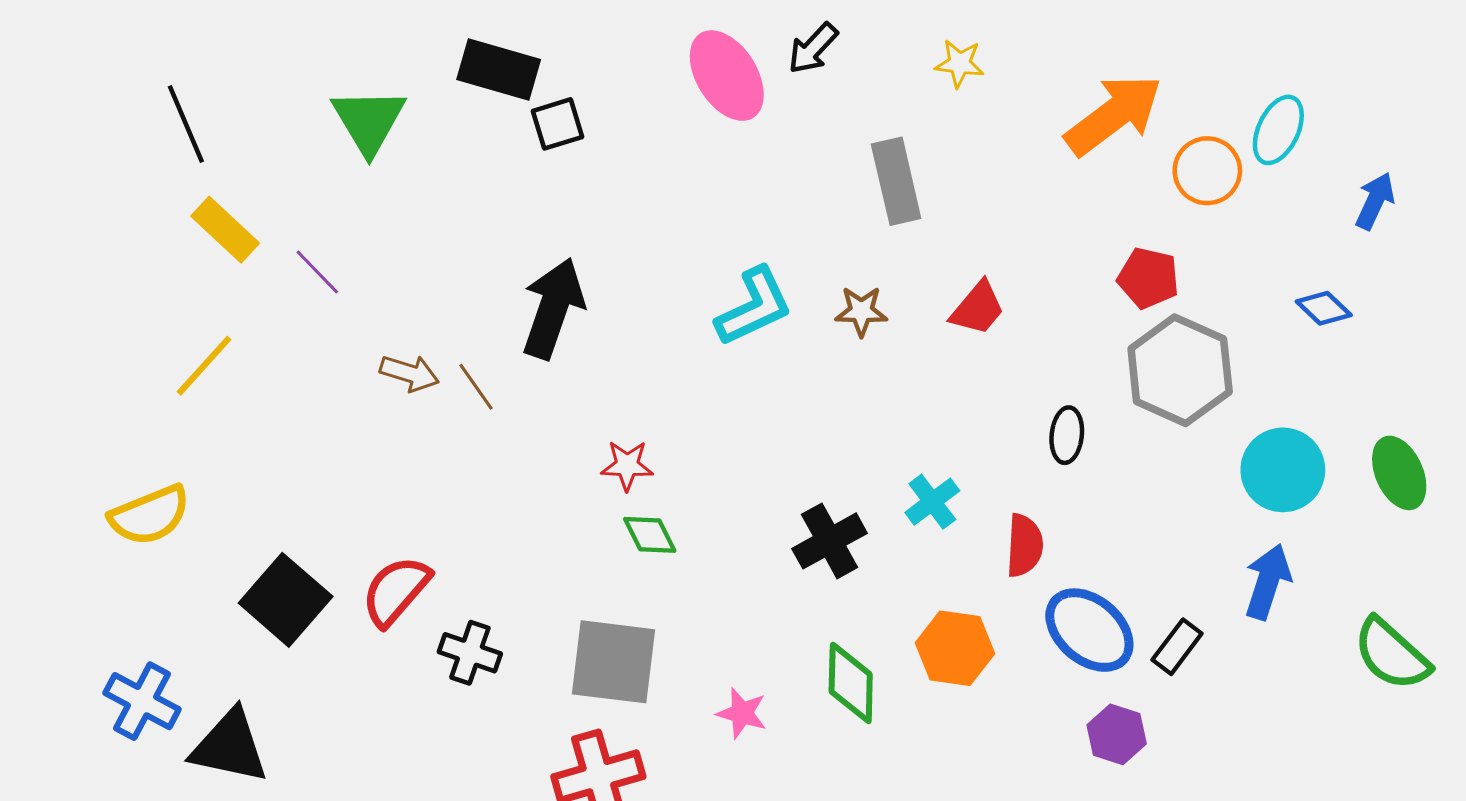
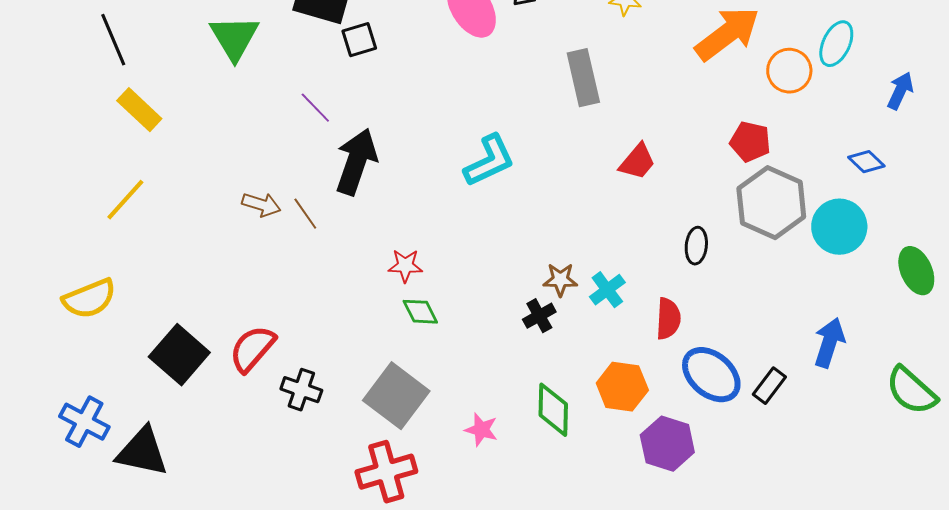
purple line: (317, 272) -> (315, 108), moved
brown star: (861, 311) -> (560, 280), moved
cyan circle: (1283, 470) -> (839, 227), moved
black cross: (830, 541) -> (539, 316), size x0.7
gray square: (613, 662) -> (396, 396), turned 30
purple hexagon: (1117, 734) -> (667, 444), moved, size x1.4

